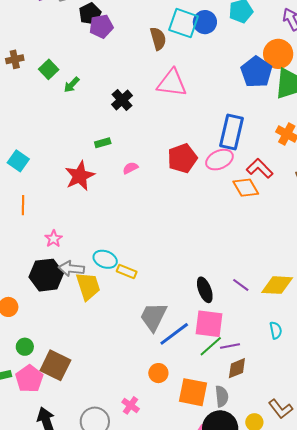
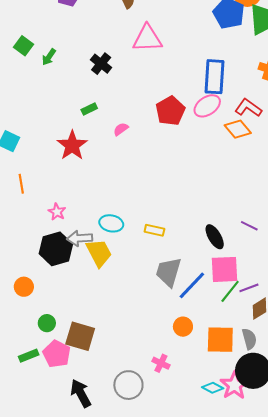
yellow rectangle: (127, 271) -> (154, 230), moved

